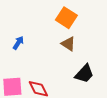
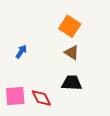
black trapezoid: (84, 74) -> (72, 83), moved, turned -130

